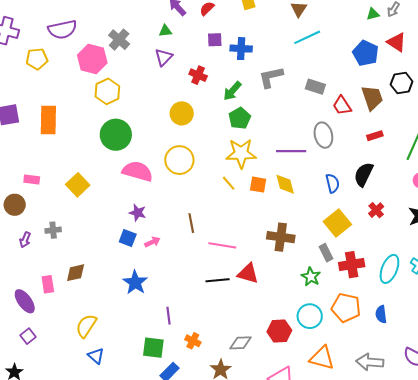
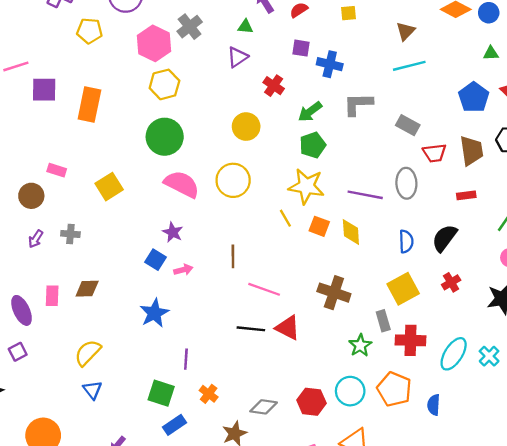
red trapezoid: (342, 106) -> (434, 153), turned -75

